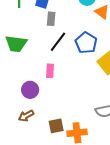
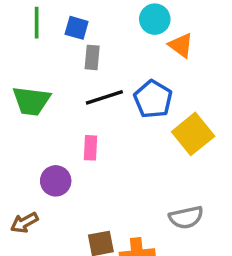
black line: (58, 42) -> (104, 97), turned 35
brown arrow: (26, 116) -> (24, 223), moved

